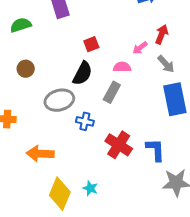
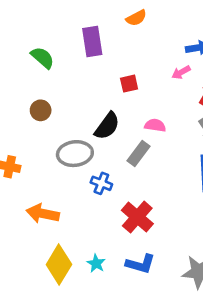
green semicircle: (21, 25) -> (42, 58), turned 50
red square: (91, 44) -> (129, 84), moved
pink arrow: (140, 48) -> (181, 72), moved
blue L-shape: (155, 150) -> (140, 264), moved, turned 100

